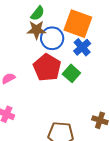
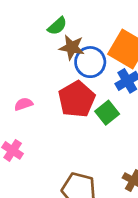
green semicircle: (38, 13) -> (57, 26), moved

